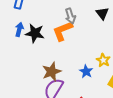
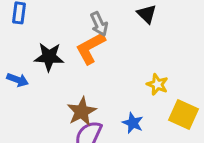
blue arrow: (19, 29) -> (18, 80), moved, turned 104
blue star: (86, 71) -> (133, 123), moved

